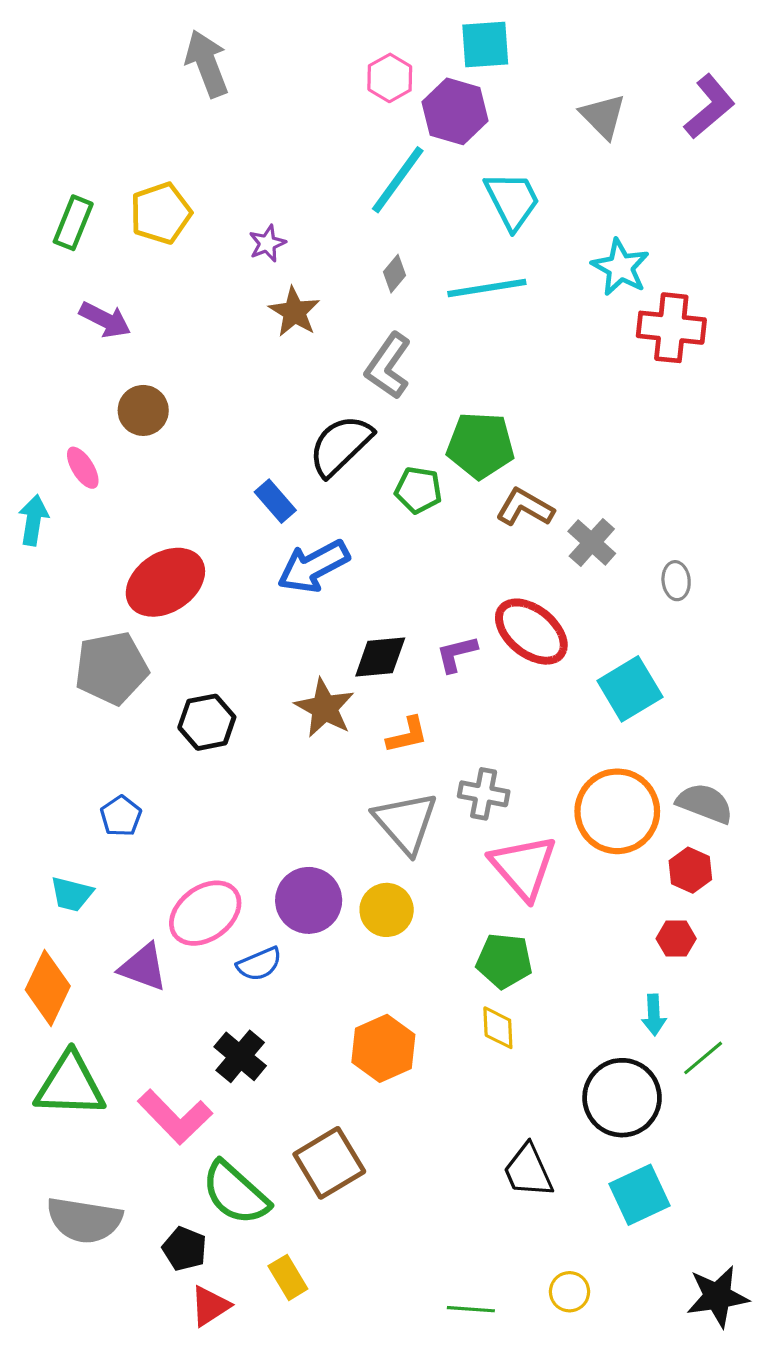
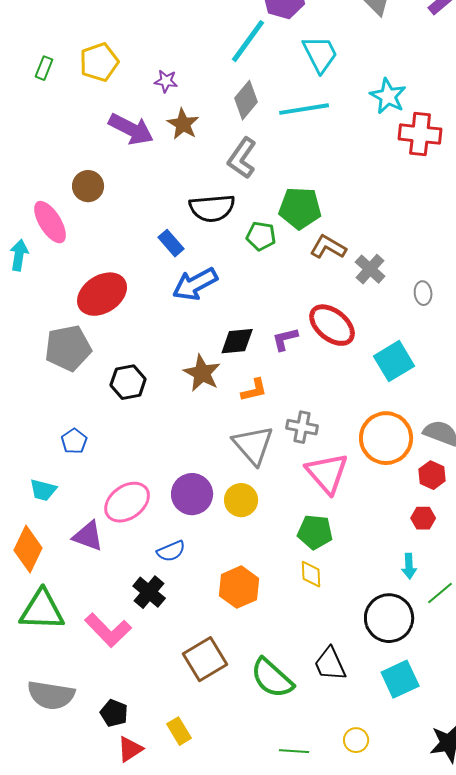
green rectangle: (73, 223) -> (44, 68), size x0.7
purple star: (267, 243) -> (166, 81), turned 30
gray diamond: (395, 274) -> (246, 100), size x1.6
purple arrow: (105, 320) -> (131, 129), moved, size x1.4
black semicircle: (340, 445) -> (212, 208), turned -141
pink ellipse: (83, 468) -> (50, 222), size x1.6
blue semicircle: (259, 964) -> (171, 551), moved
green semicircle: (235, 1193) -> (272, 678), moved

